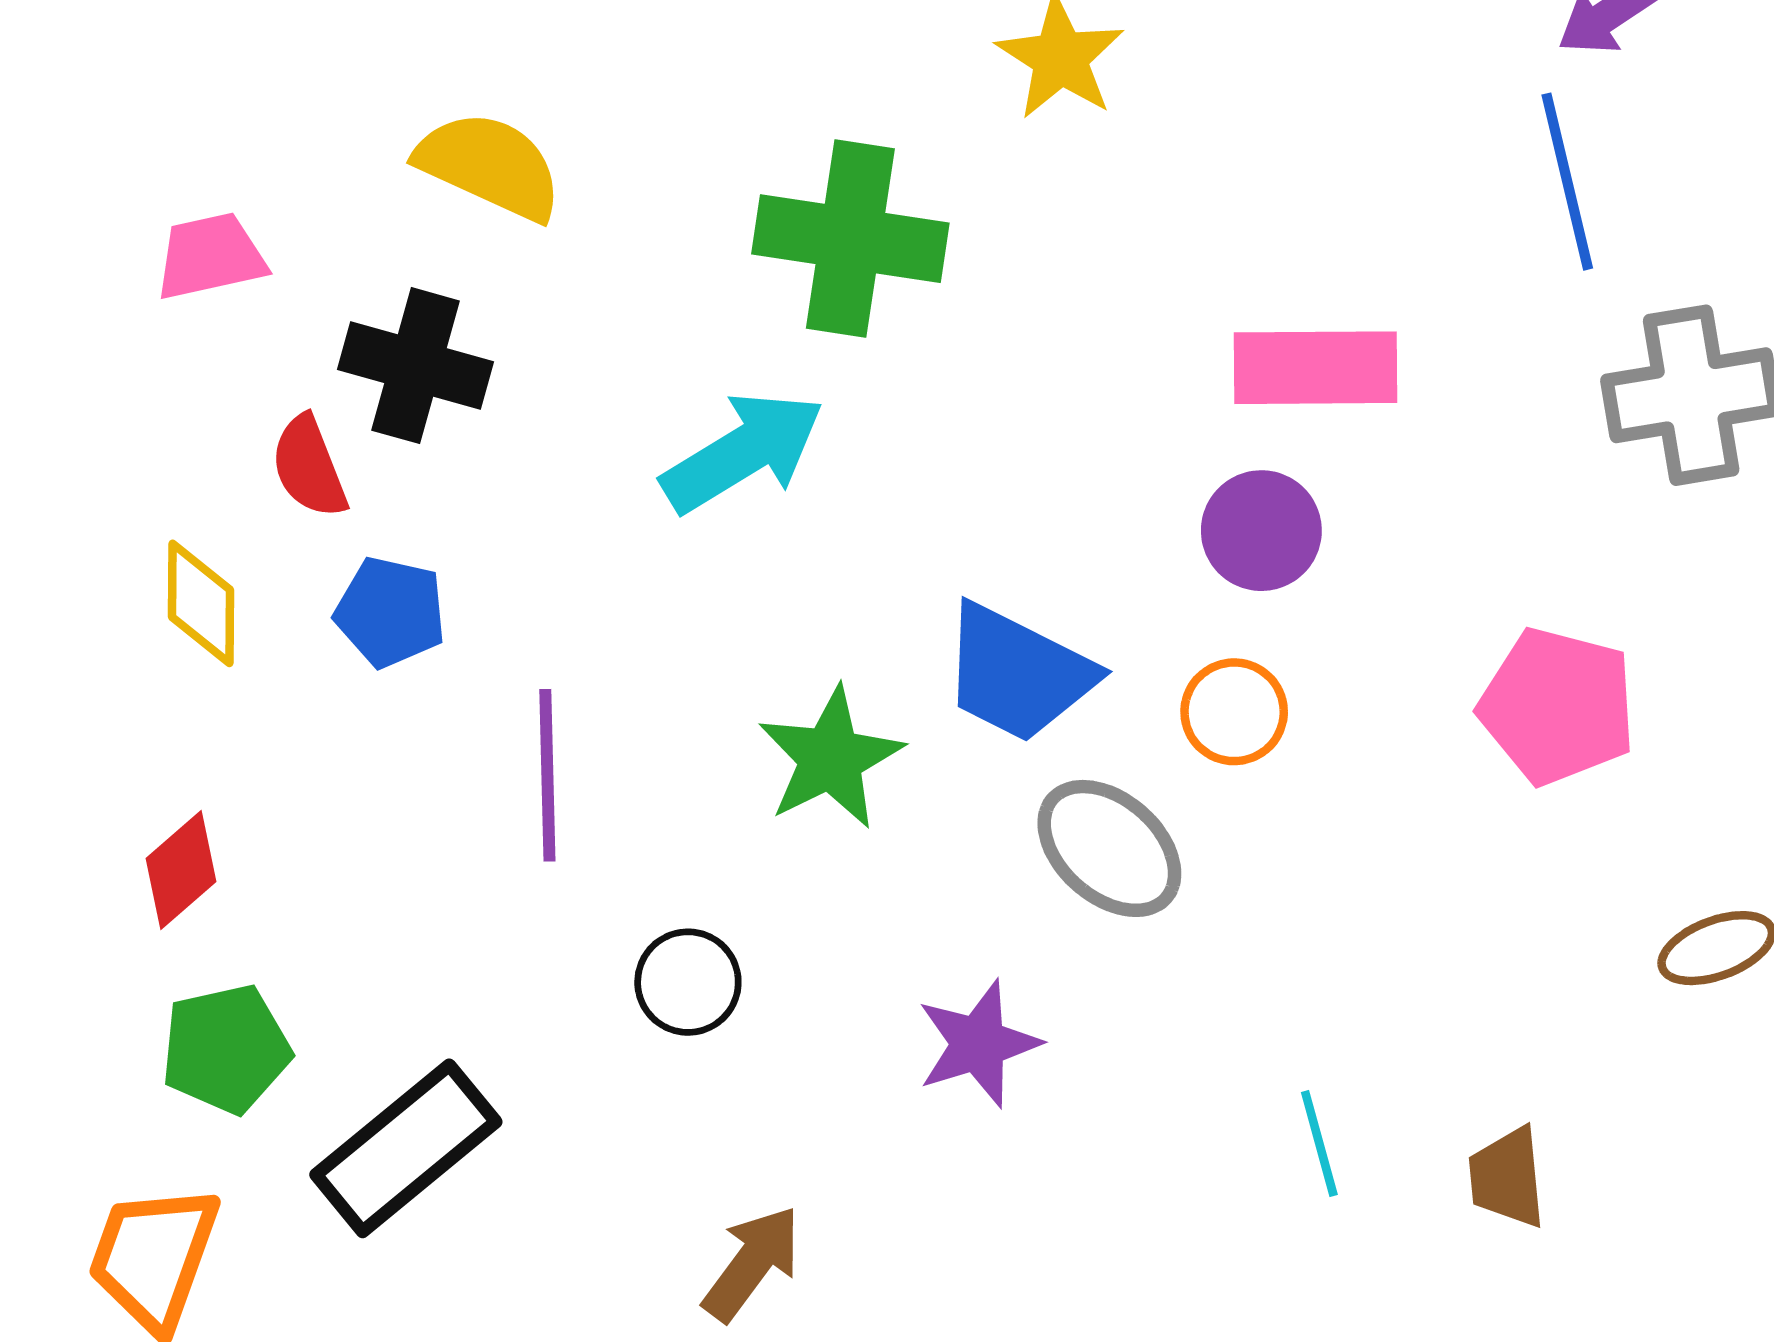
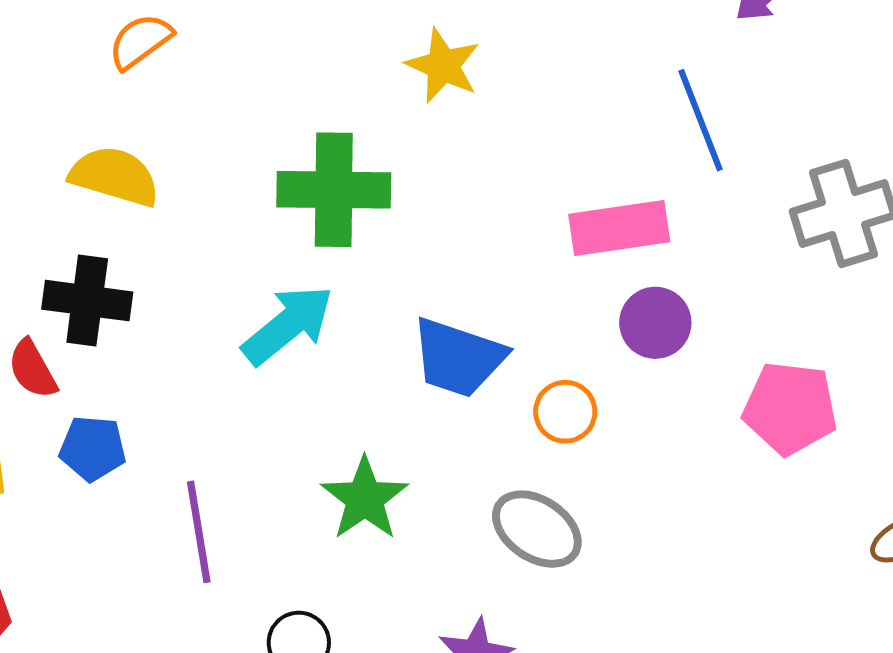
blue line: (1567, 182) -> (701, 120), moved
purple circle: (1261, 531) -> (655, 323), moved
blue trapezoid: (1018, 673) -> (458, 358), moved
orange circle: (1234, 712) -> (565, 412), moved

